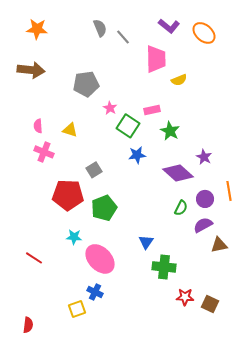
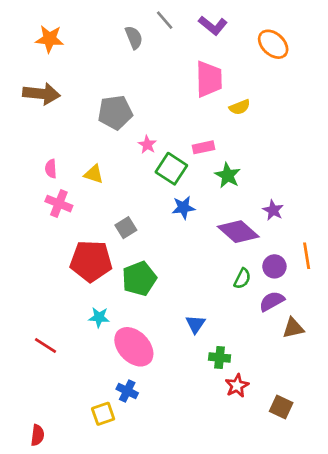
purple L-shape: (169, 26) -> (213, 25), moved
gray line: (123, 37) -> (165, 20), moved
green cross: (164, 267) -> (220, 358), size x0.7
red star: (185, 297) -> (237, 386), moved, turned -30

